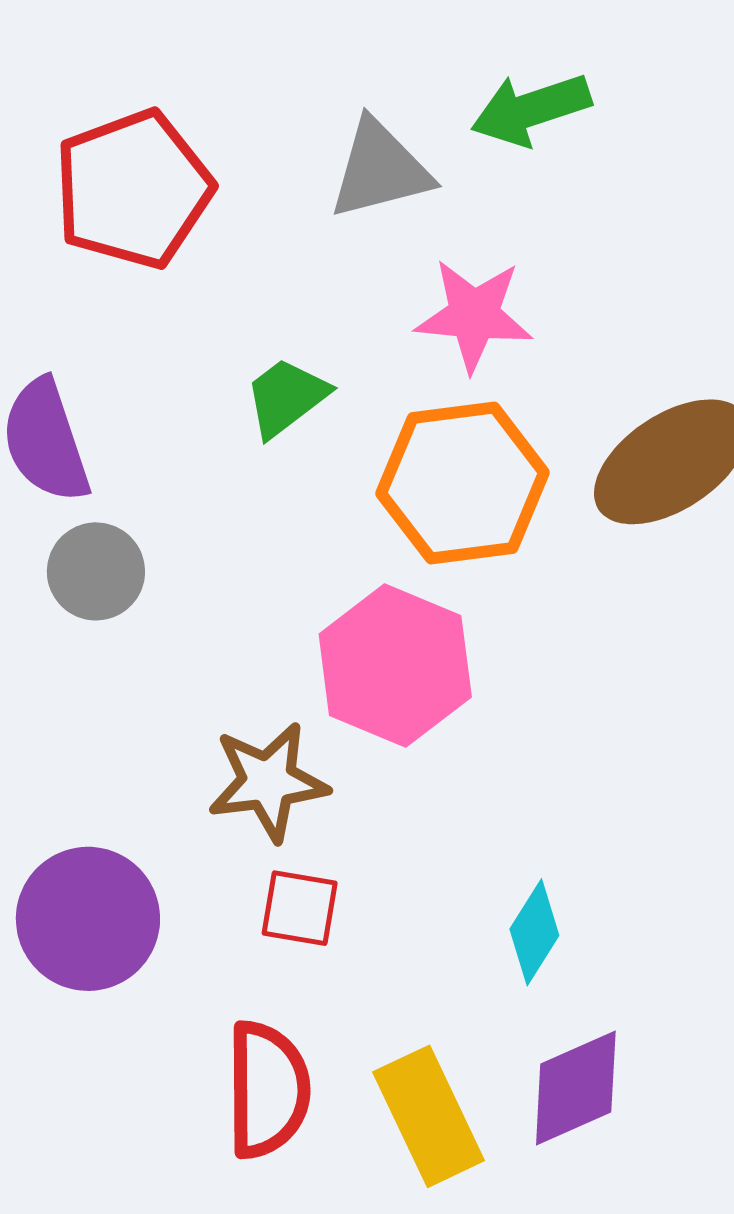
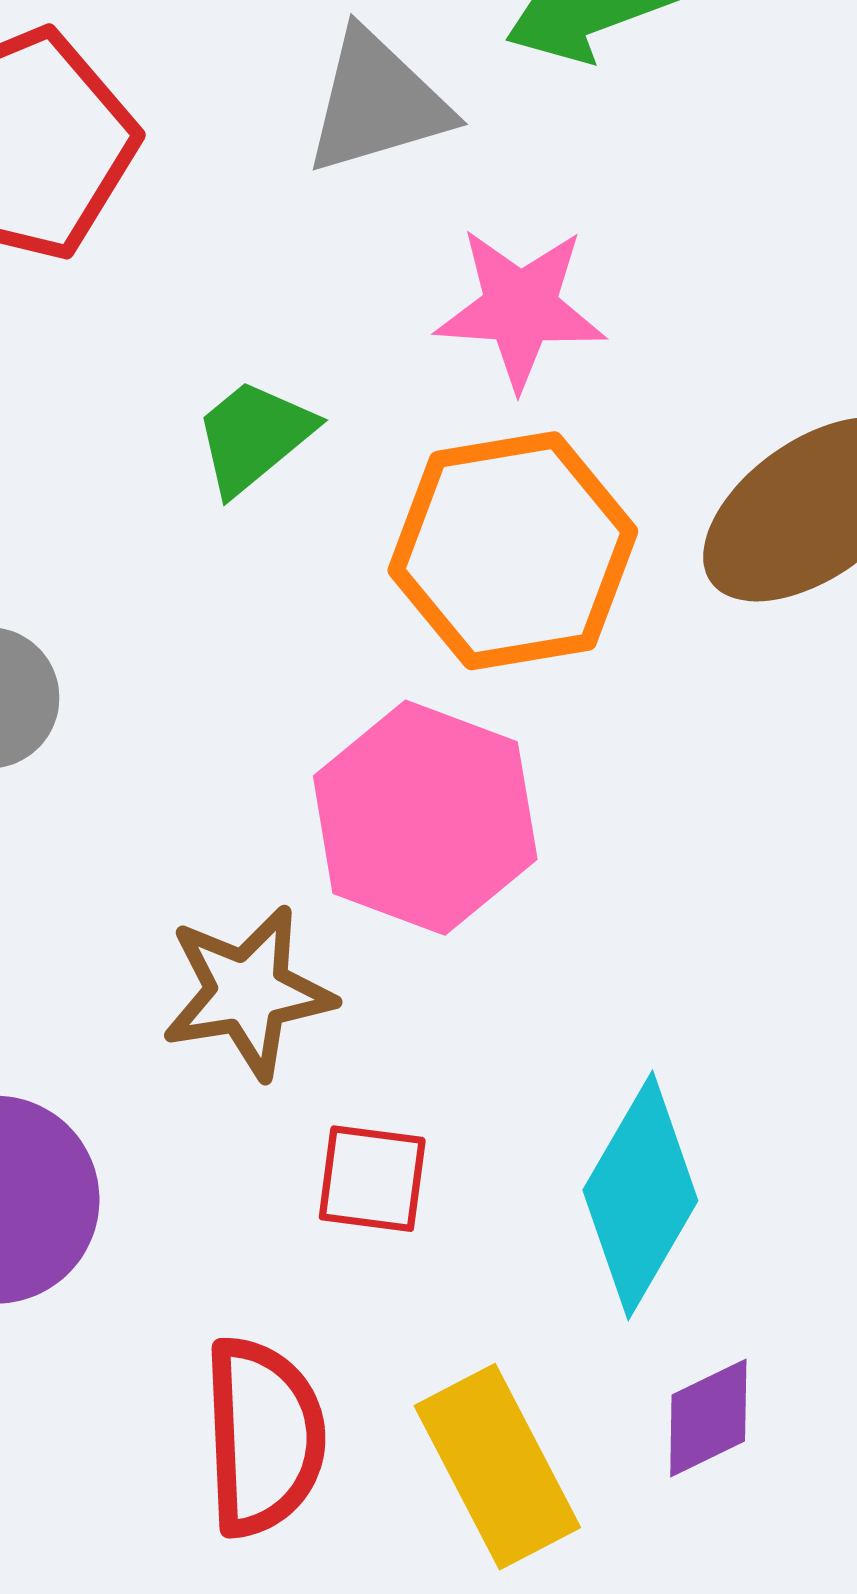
red square: (300, 908) -> (372, 1179), moved
cyan diamond: (534, 932) -> (640, 1195), size x1.6
purple diamond: (576, 1088) -> (708, 1418), size x0.7

